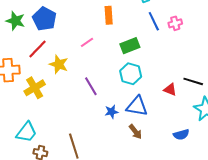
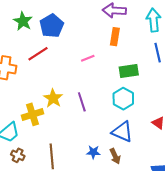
yellow star: (59, 64) -> (53, 98), moved
yellow cross: (35, 88) -> (32, 114), moved
blue star: (112, 112) -> (93, 152), moved

